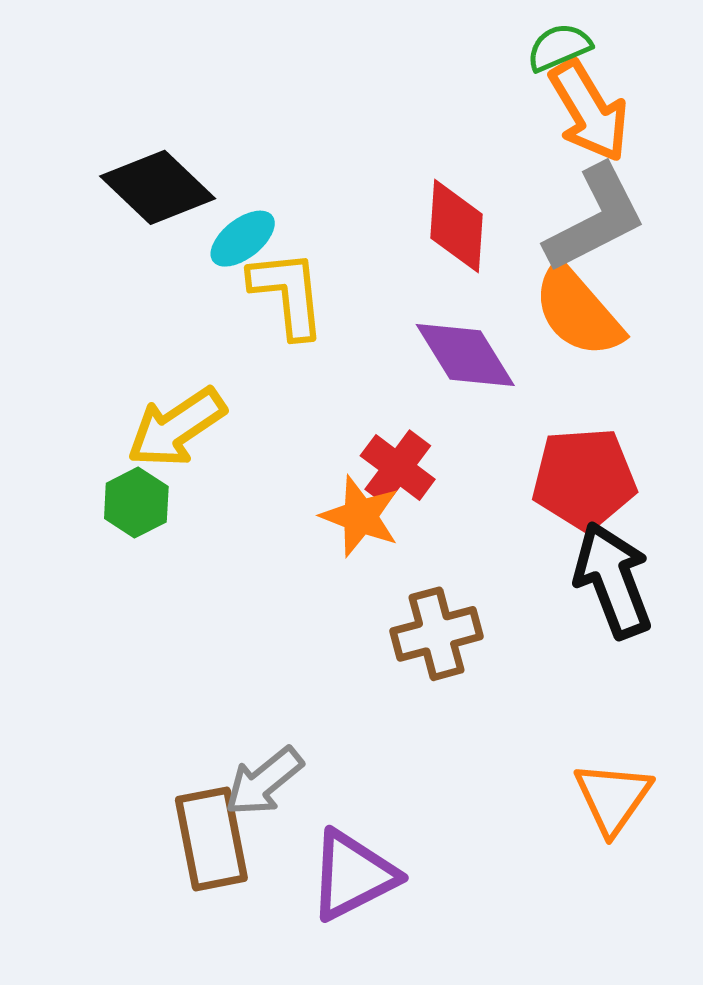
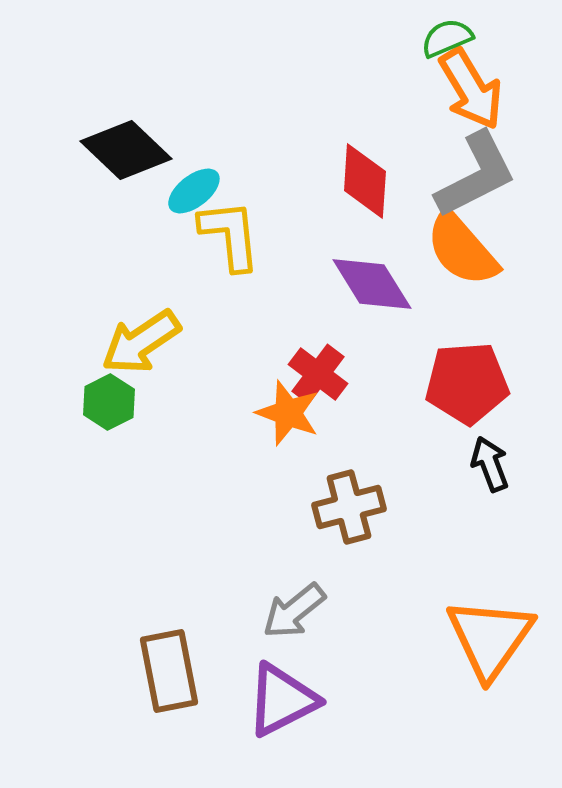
black arrow: (613, 580) -> (490, 464), size x0.6
gray arrow: (264, 781) -> (294, 611), moved
orange triangle: (613, 798) -> (490, 638), size x1.4

